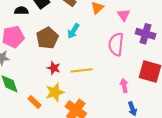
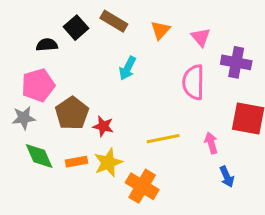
brown pentagon: (47, 38) -> (72, 113), moved
yellow line: (82, 70) -> (163, 139), moved
orange rectangle: (35, 102) -> (77, 162), moved, turned -48

